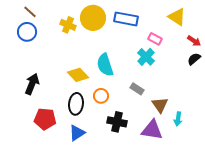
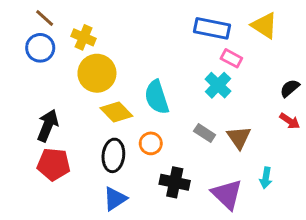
yellow circle: (93, 18) -> (97, 73), moved
blue rectangle: (126, 19) -> (212, 28), moved
yellow cross: (68, 25) -> (84, 37), moved
red arrow: (194, 41) -> (290, 121), moved
brown triangle: (160, 105) -> (239, 137), moved
red pentagon: (45, 119) -> (54, 164), moved
purple triangle: (152, 130) -> (227, 194), turned 35

